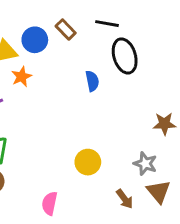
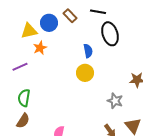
yellow circle: (88, 162) -> (85, 73), moved
gray star: (145, 164) -> (115, 101), moved

